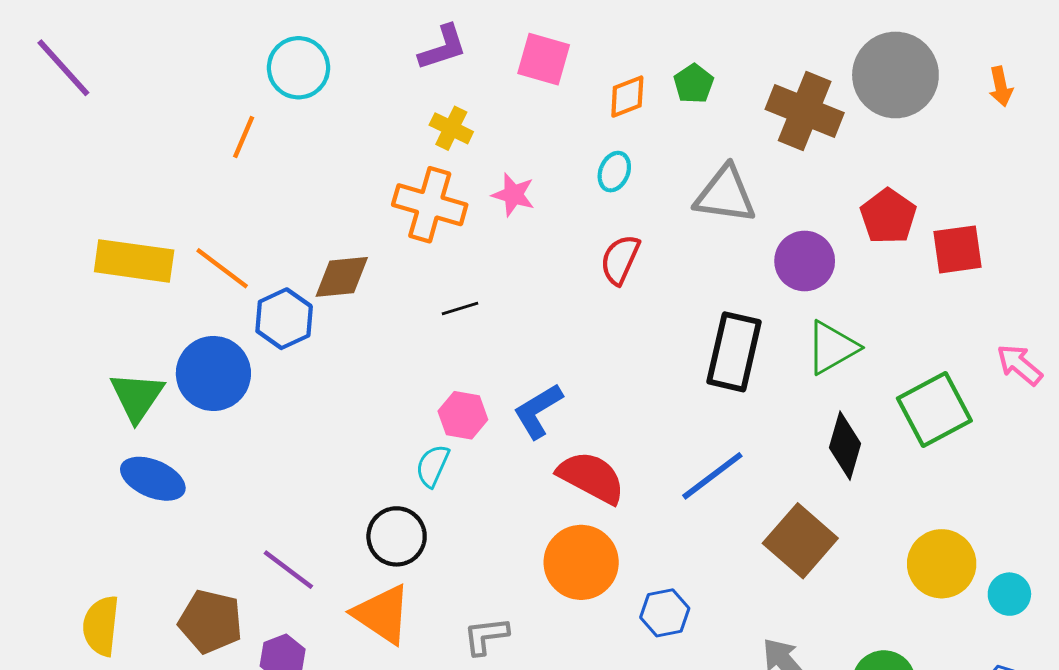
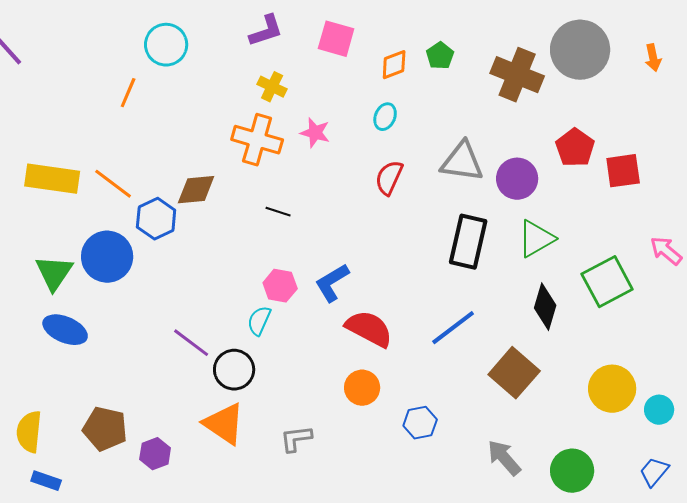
gray triangle: (725, 195) -> (462, 162), moved
black line: (460, 309) -> (278, 212), turned 35
orange circle: (581, 562) -> (362, 388), size x0.7
purple line: (288, 570) -> (191, 343), moved

